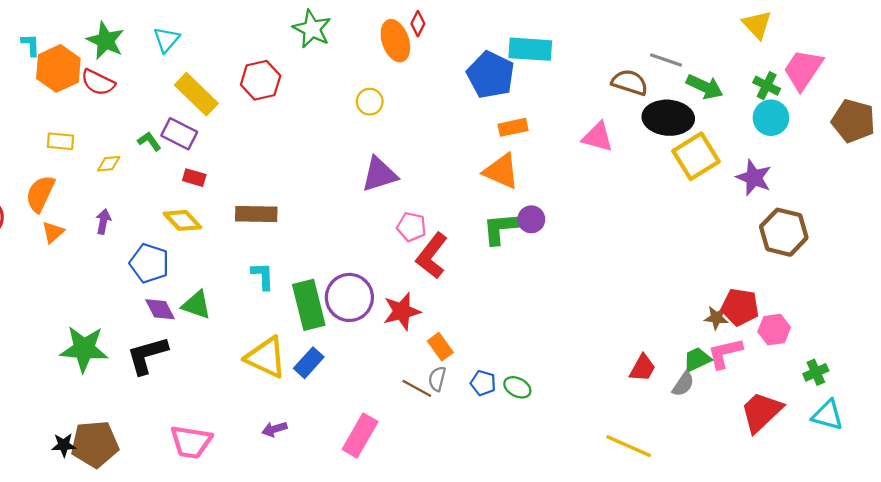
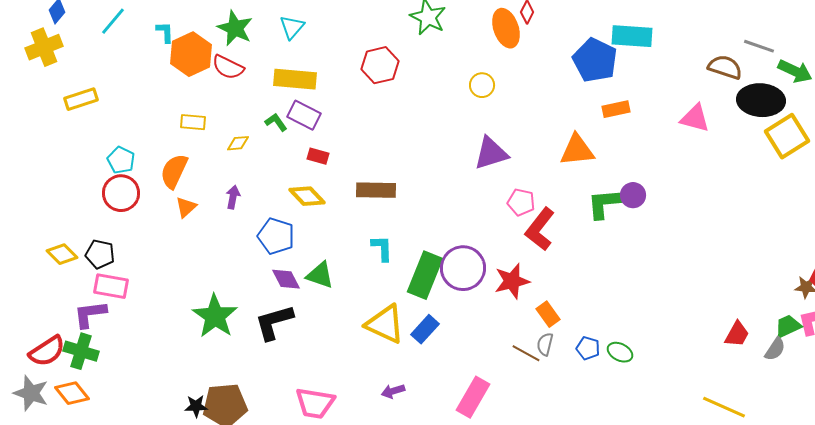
yellow rectangle: (196, 94) -> (295, 79), moved, turned -39
orange triangle: (501, 171) -> (577, 150), moved, turned -30
green rectangle: (309, 305) -> (425, 275), turned 36
green star: (84, 349) -> (215, 316), turned 30

